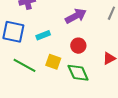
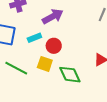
purple arrow: (76, 16) -> (53, 17), moved
red circle: (78, 46) -> (54, 46), moved

